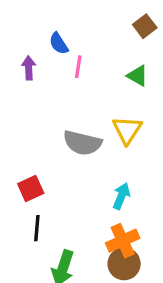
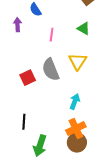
pink line: (78, 67) -> (52, 35), moved
gray semicircle: (82, 143) -> (51, 70), turned 55
red square: (31, 188) -> (28, 78), moved

